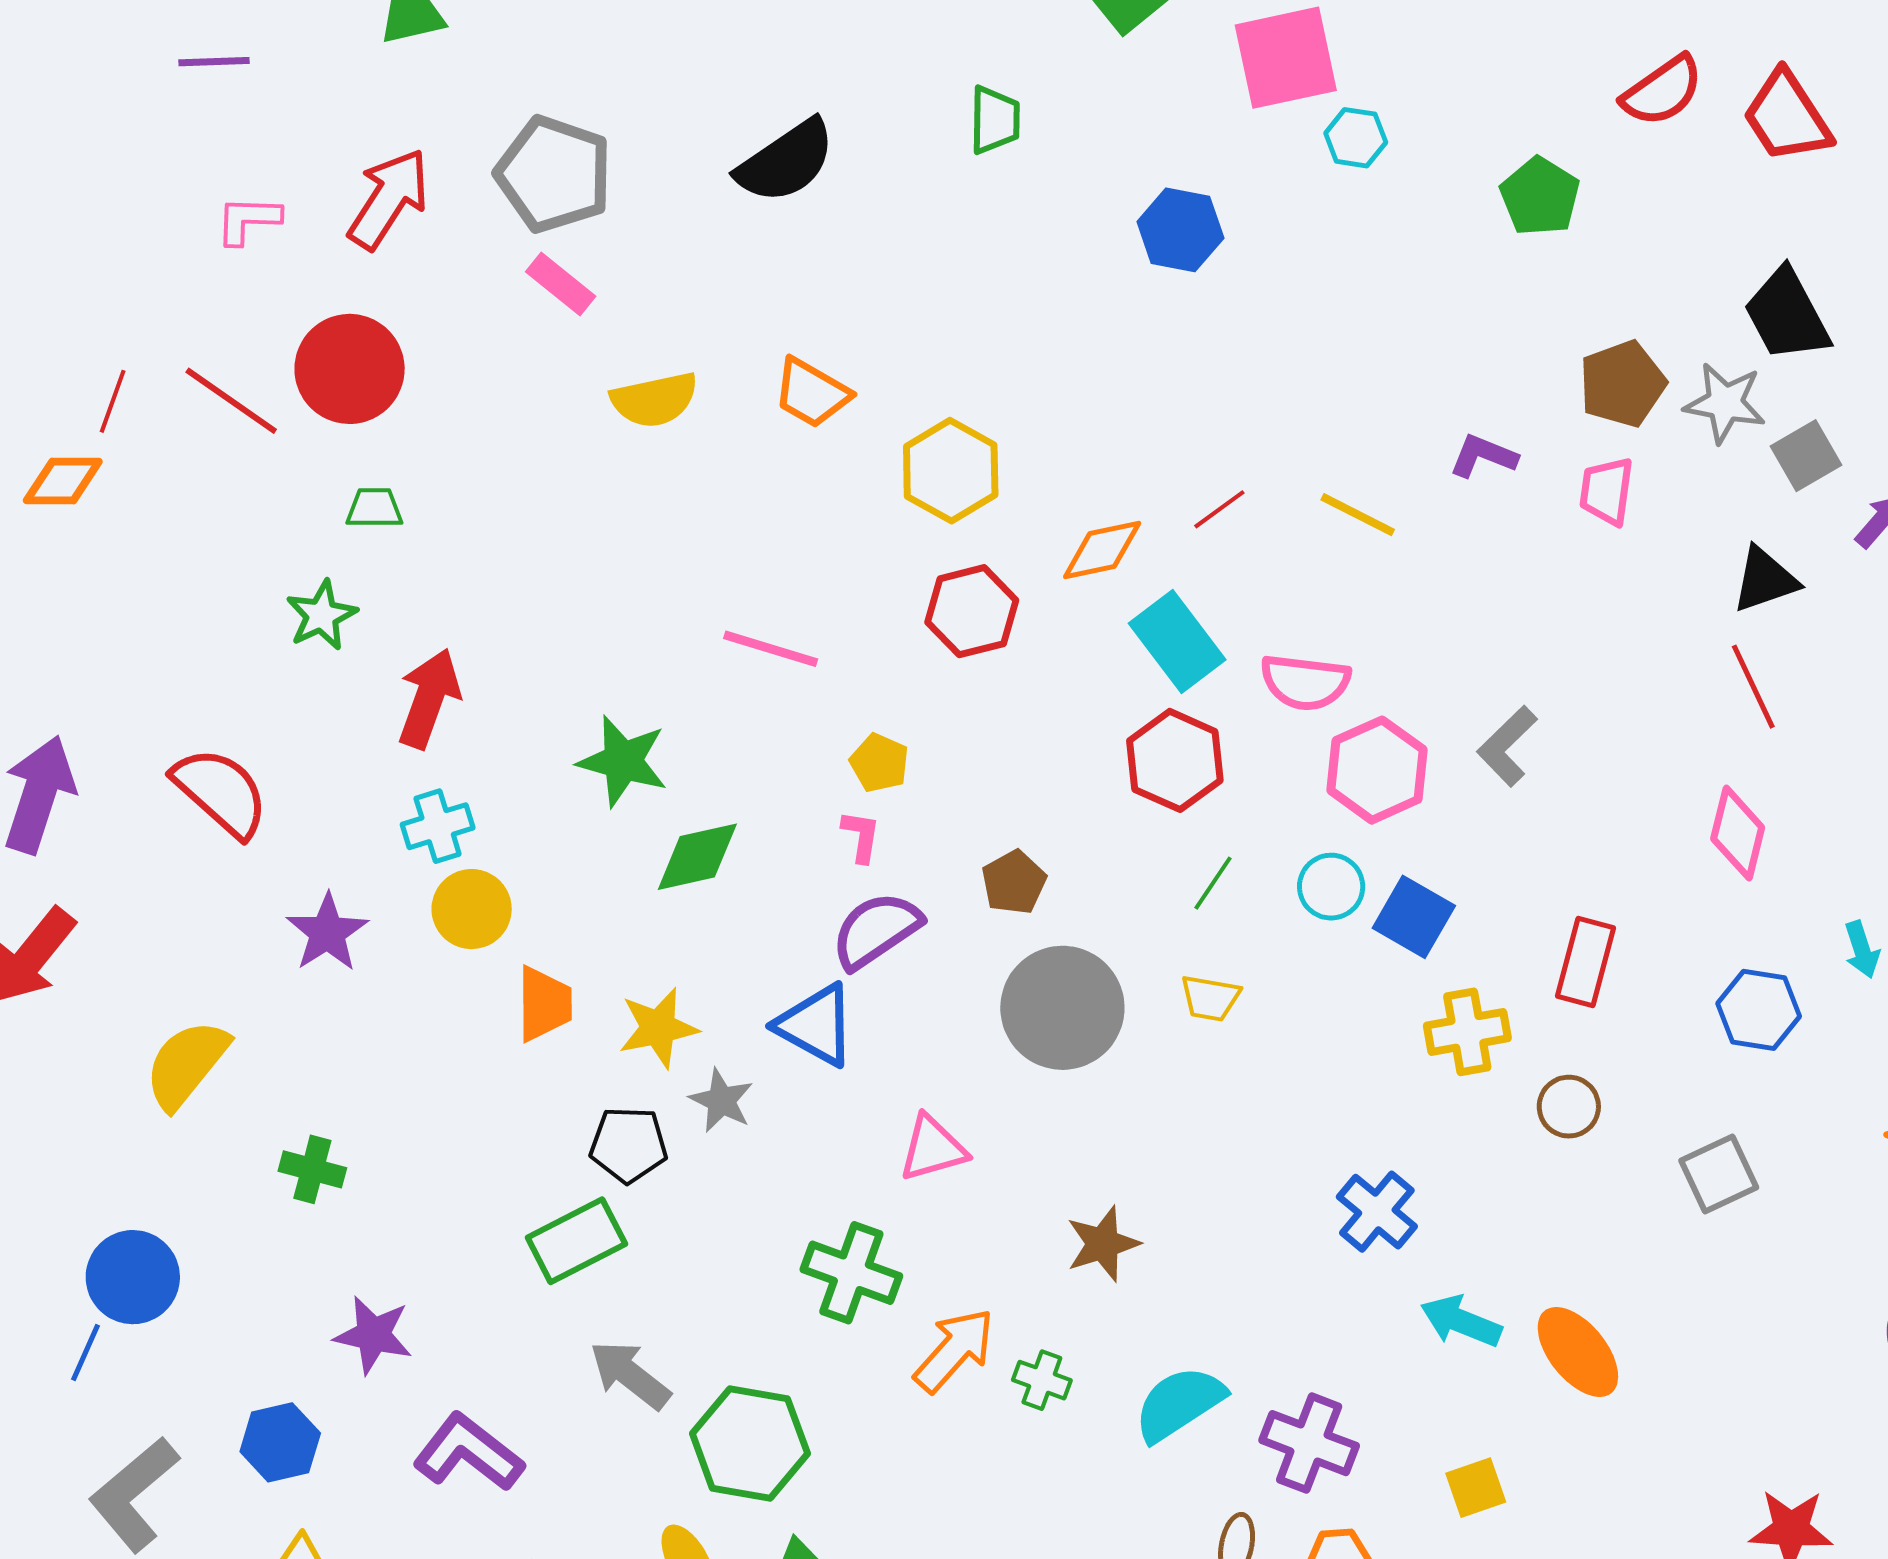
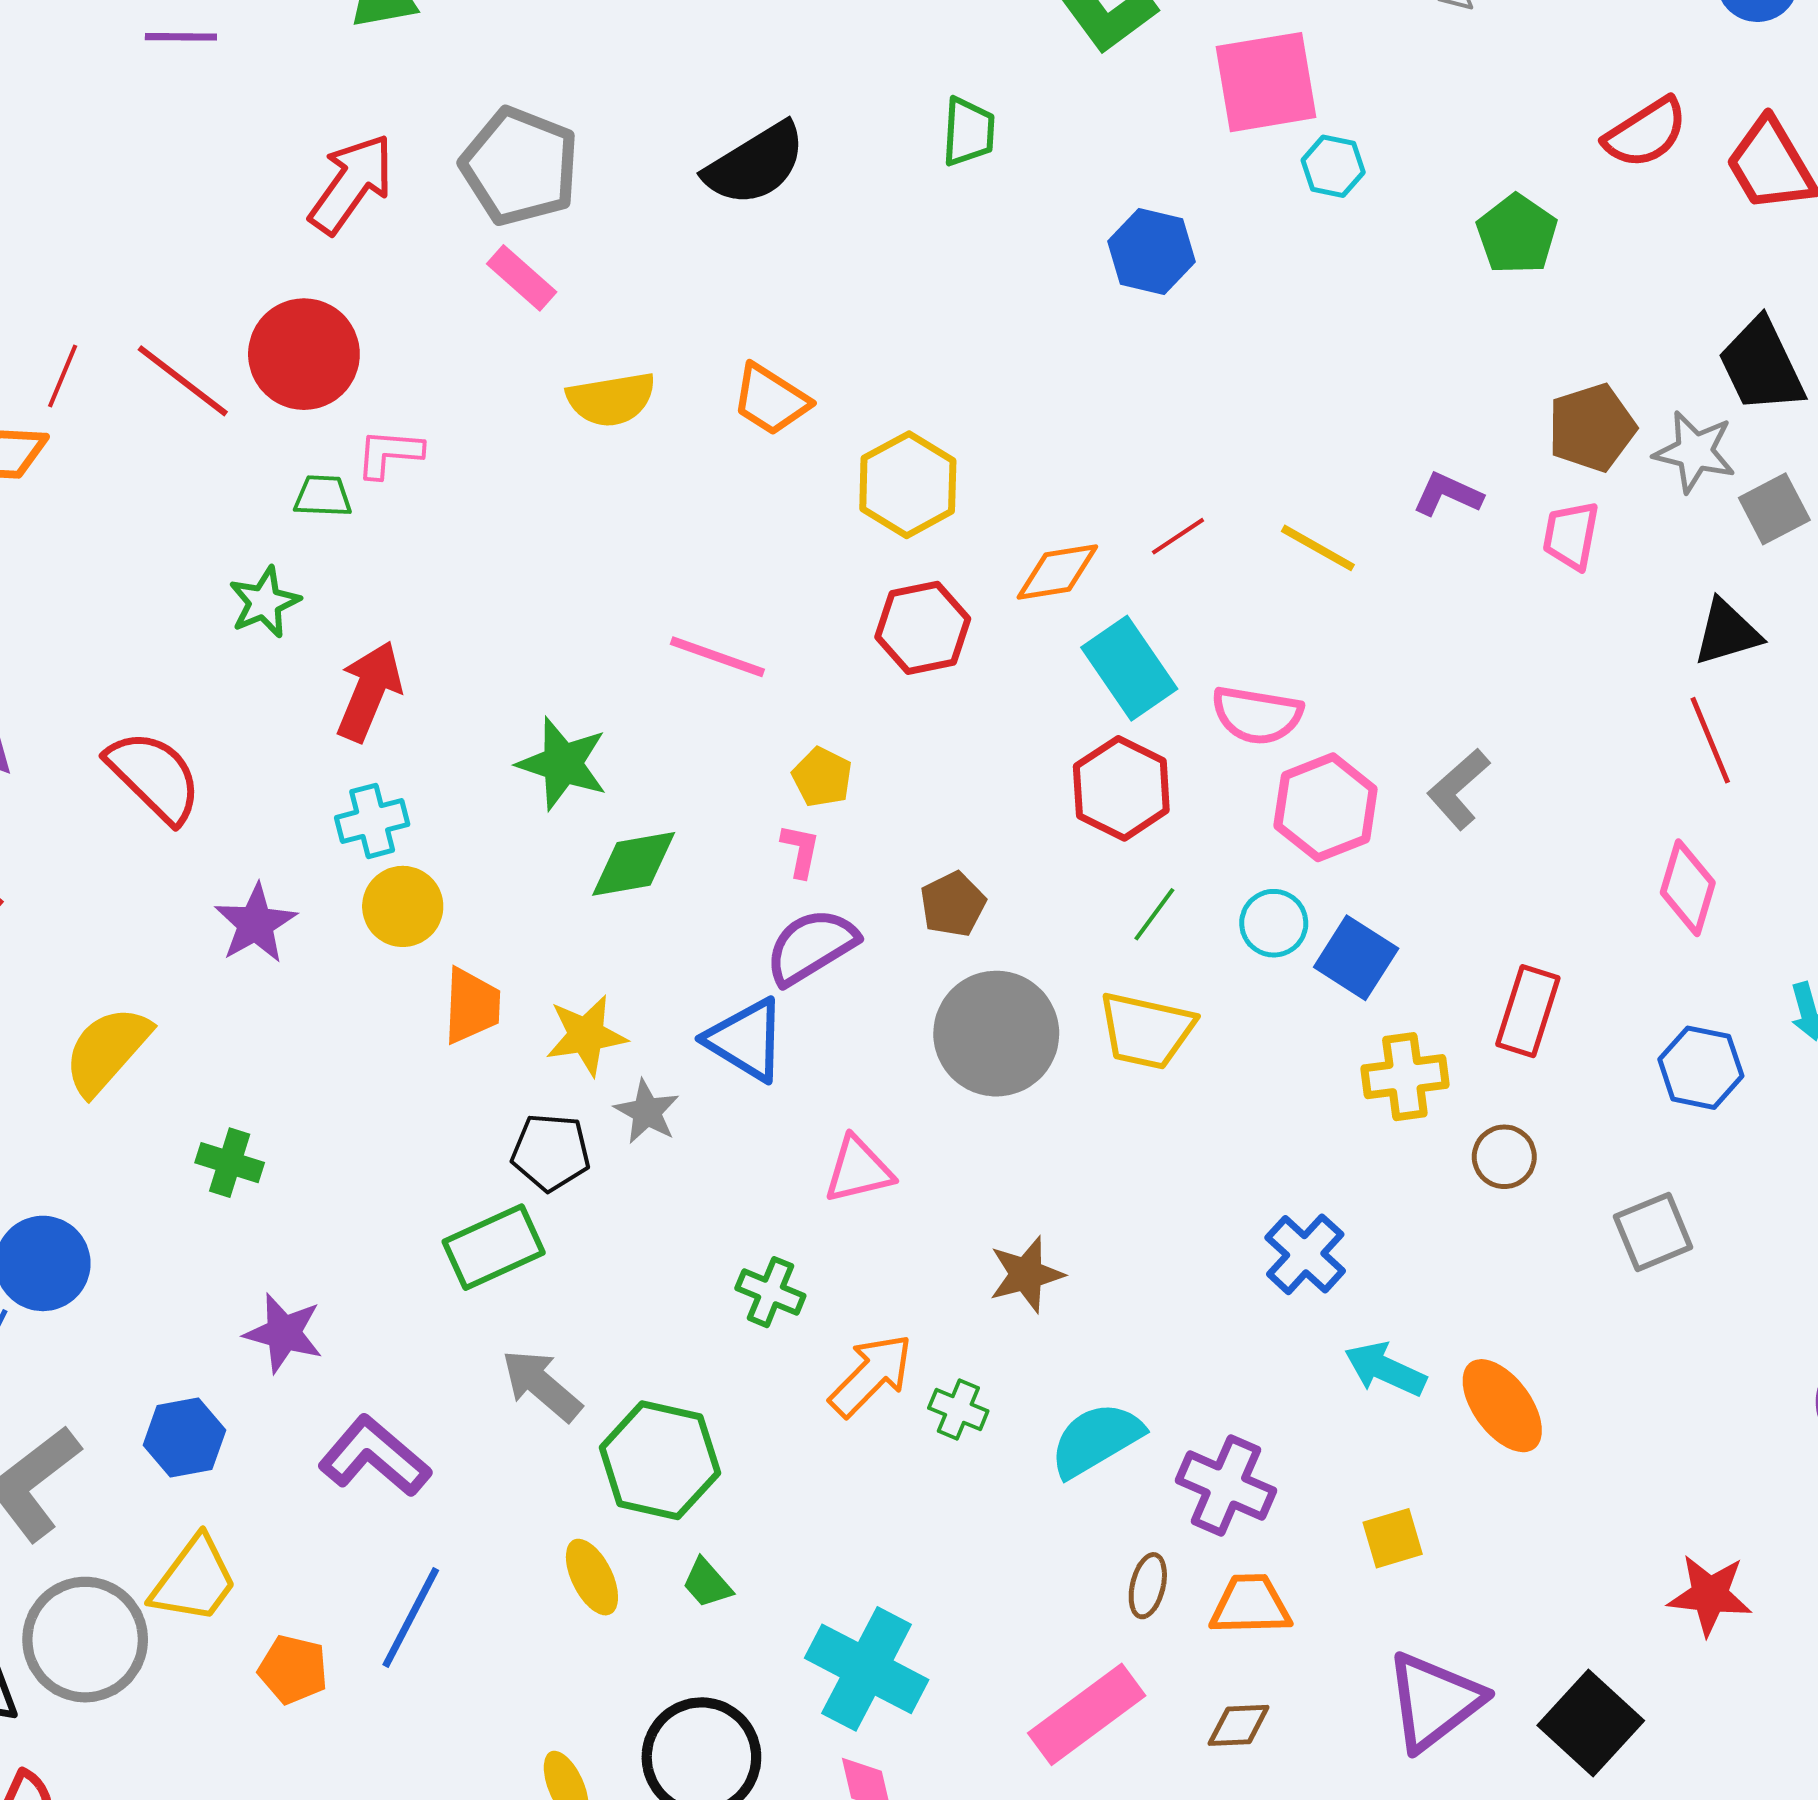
pink L-shape: (248, 220) -> (389, 453), moved
yellow trapezoid: (1210, 998) -> (1146, 1030), size x1.6
green cross: (851, 1273) -> (770, 1292), size x0.7

